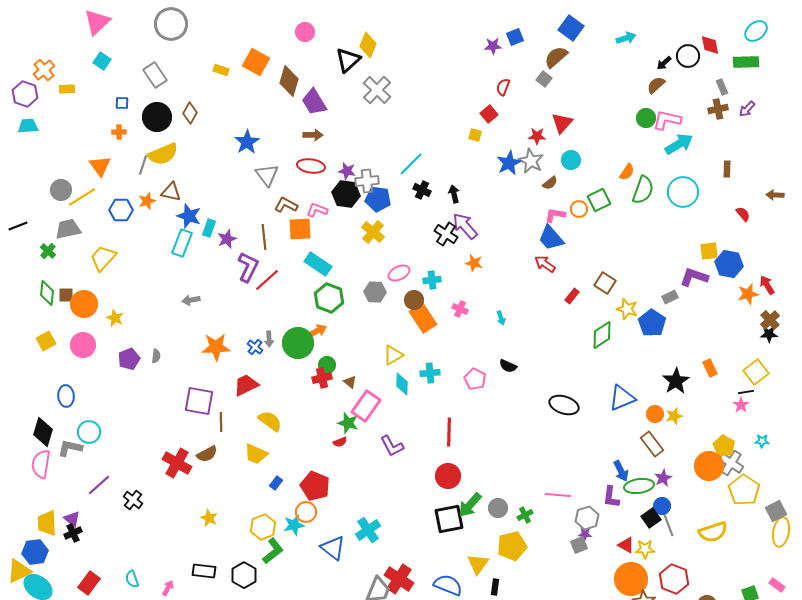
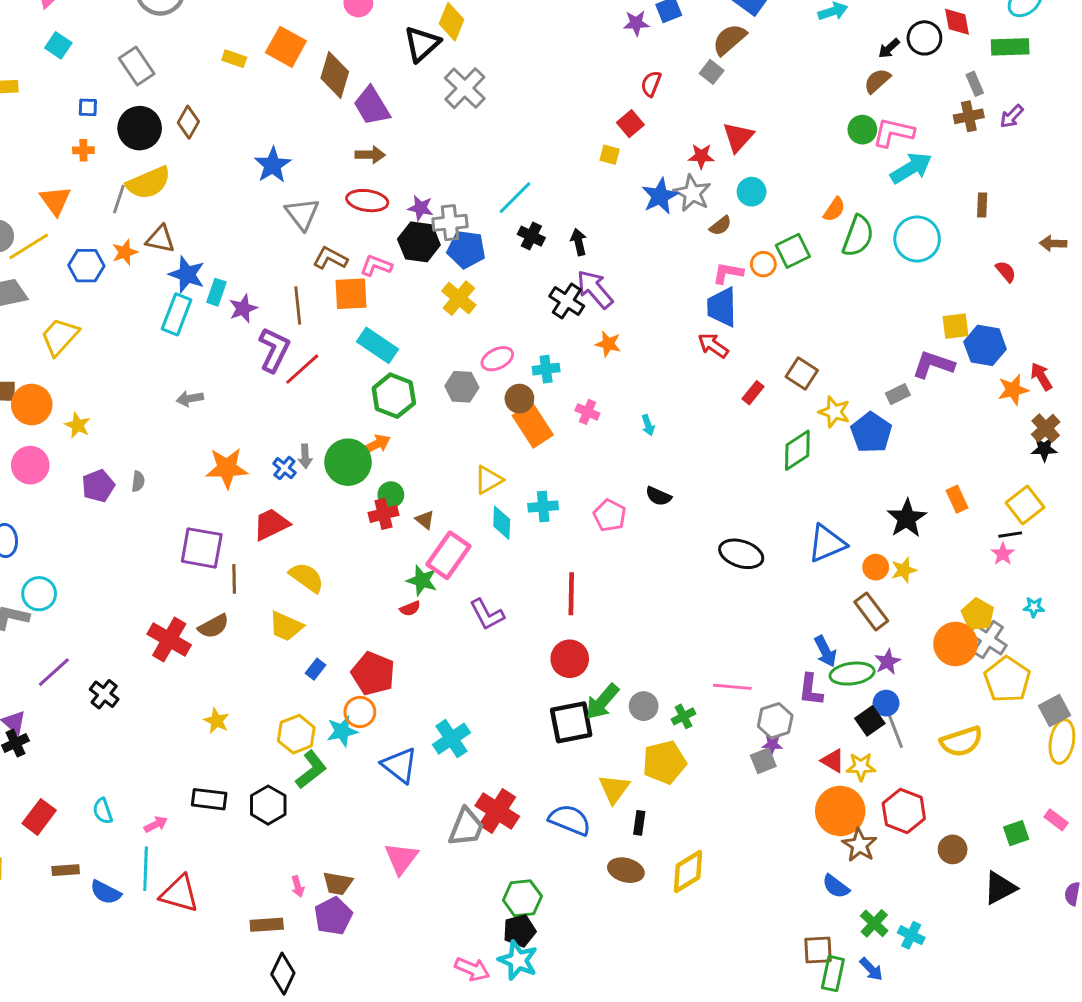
blue trapezoid: (551, 238) -> (722, 307), turned 40
pink arrow: (168, 588) -> (156, 824), turned 35

